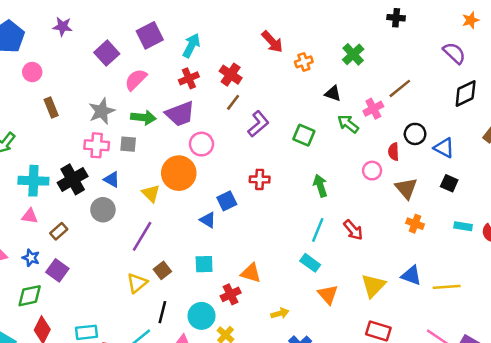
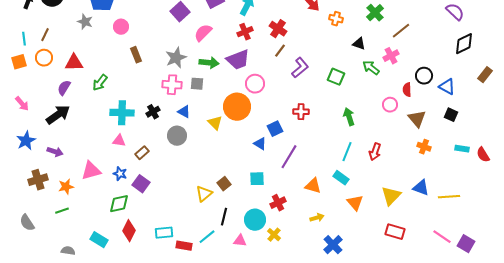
orange cross: (304, 62) -> (336, 19), turned 32
brown line: (400, 88) -> (401, 31), moved
black cross: (73, 179) -> (153, 112), size x0.6
red arrow: (353, 230) -> (375, 152), turned 60
purple line: (142, 236) -> (289, 157), moved
orange triangle: (251, 273) -> (313, 186), moved

